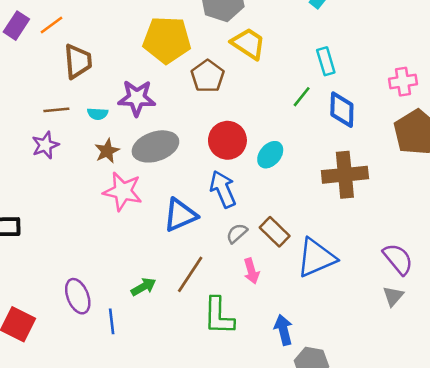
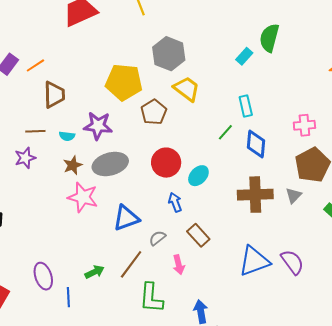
blue arrow: (223, 189) -> (175, 202), moved, size x0.7
gray semicircle: (237, 233) -> (157, 238), moved
blue triangle: (316, 258) -> (254, 261), moved
gray triangle: (393, 296) -> (294, 195), moved

